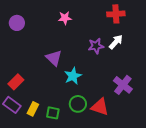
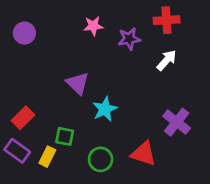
purple star: (96, 46) -> (129, 39), moved
green circle: (78, 104) -> (101, 159), moved
green square: (53, 113) -> (65, 136), moved

